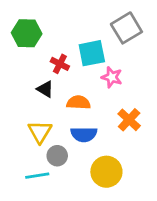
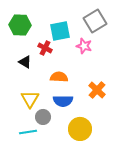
cyan square: (92, 53) -> (60, 31), moved
pink star: (112, 77) -> (84, 46), moved
black triangle: (45, 89) -> (25, 62), moved

